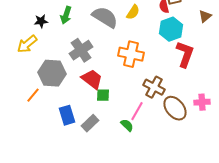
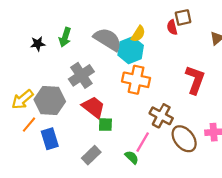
cyan hexagon: (171, 29) -> (131, 50), moved
yellow arrow: (27, 44) -> (22, 99), moved
blue rectangle: (67, 115) -> (50, 139), moved

